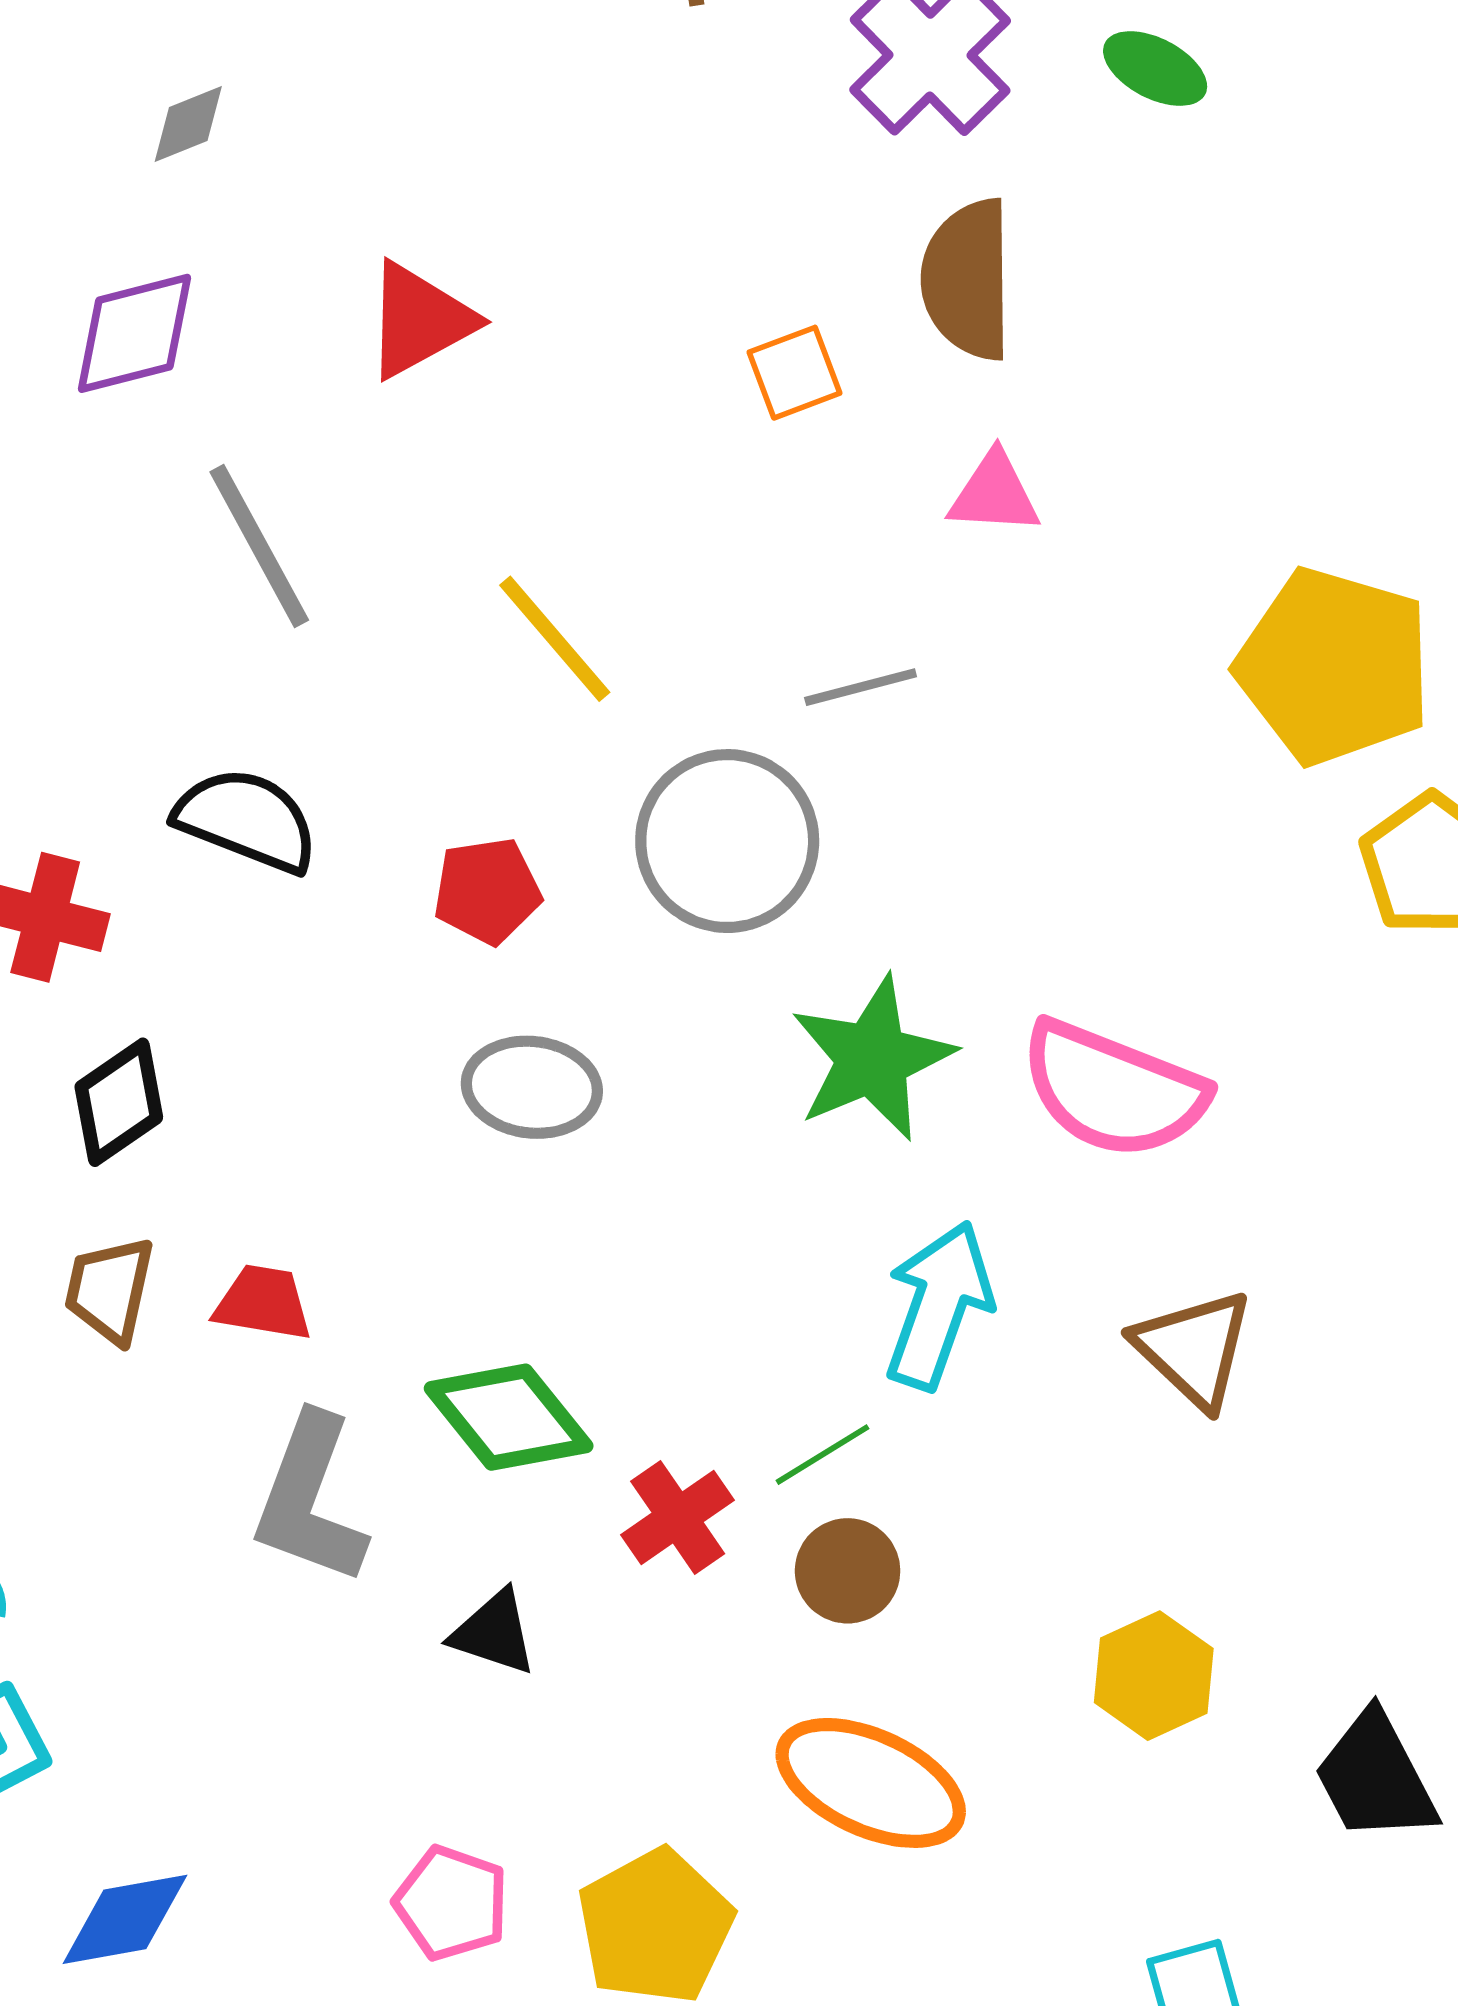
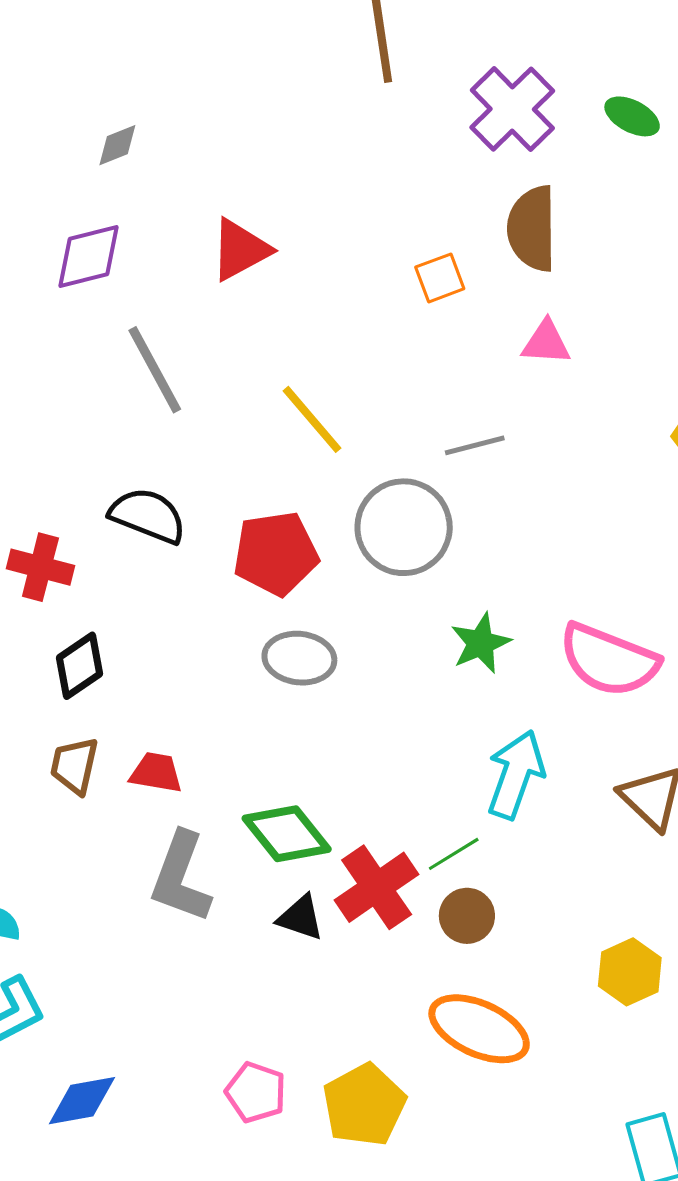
red pentagon: (487, 891) -> (276, 553), size x1.5
green star: (872, 1059) -> (481, 643), size x0.7
red cross: (678, 1517) -> (377, 887), size x1.4
black triangle: (494, 1633) -> (301, 918), moved

